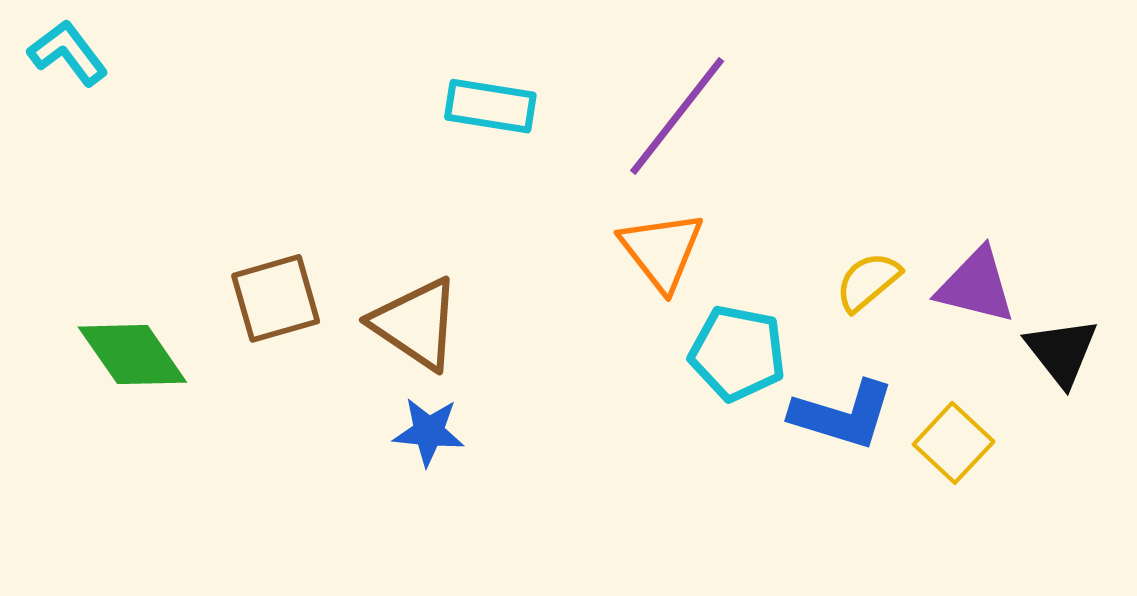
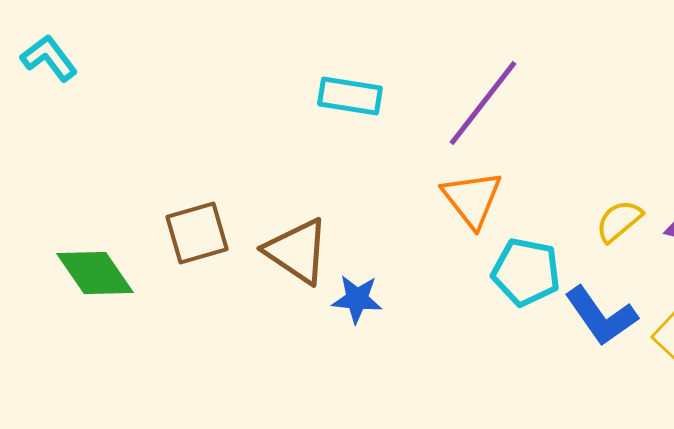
blue L-shape: (843, 415) -> (601, 316), turned 38
blue star: (429, 432) -> (357, 299), moved

